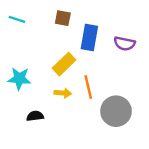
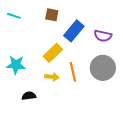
blue rectangle: (89, 37) -> (74, 31), turned 30
gray circle: (116, 111) -> (103, 68), moved

